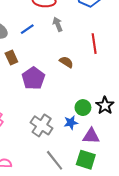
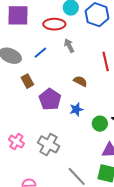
blue star: (71, 123) -> (76, 109), moved
gray cross: (42, 125) -> (49, 144), moved

